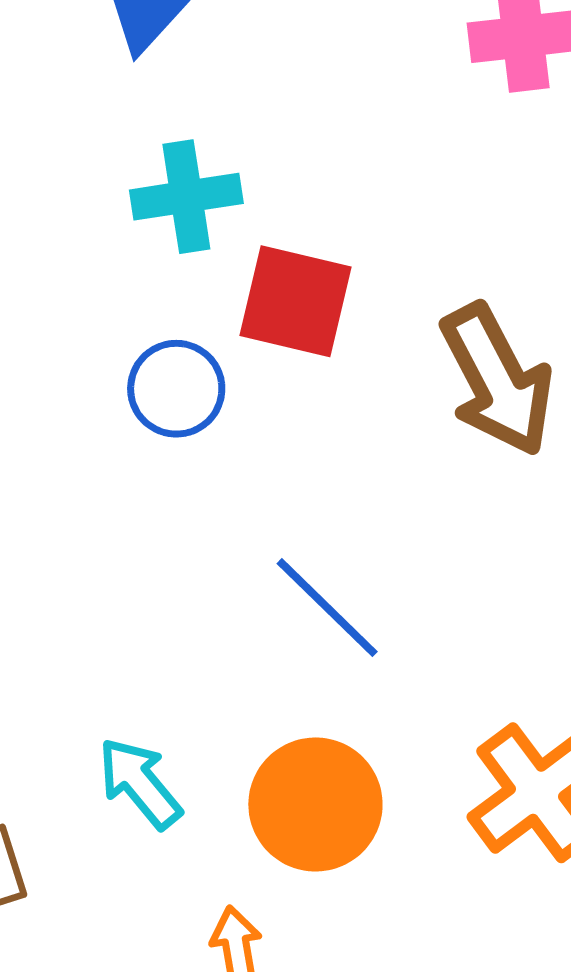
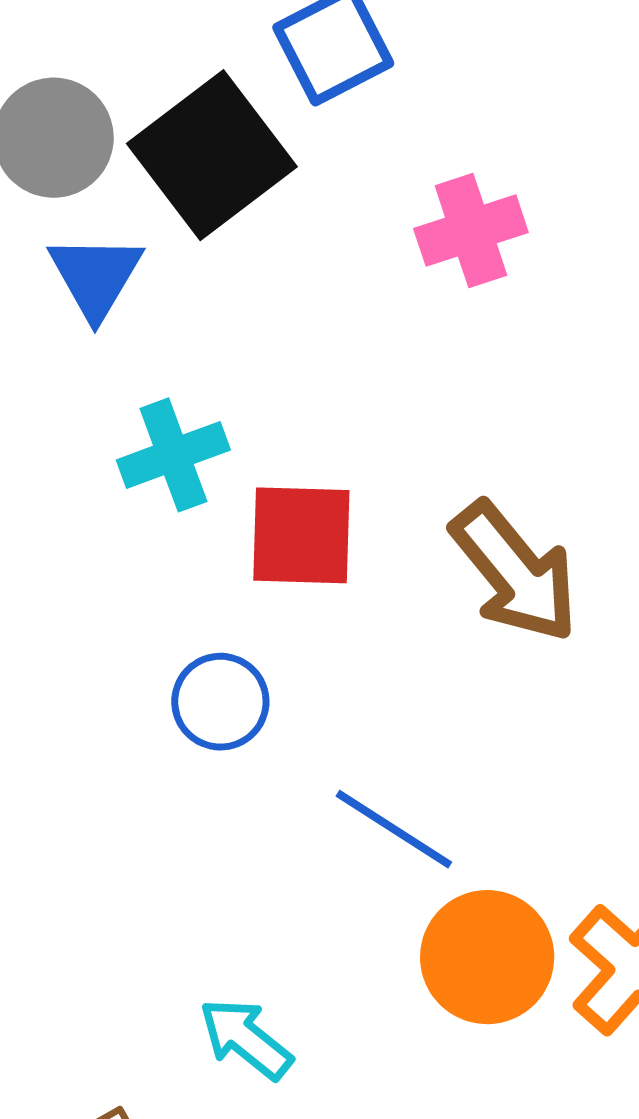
blue circle: (176, 389) -> (220, 702), moved
orange circle: (315, 804) -> (487, 957), moved

